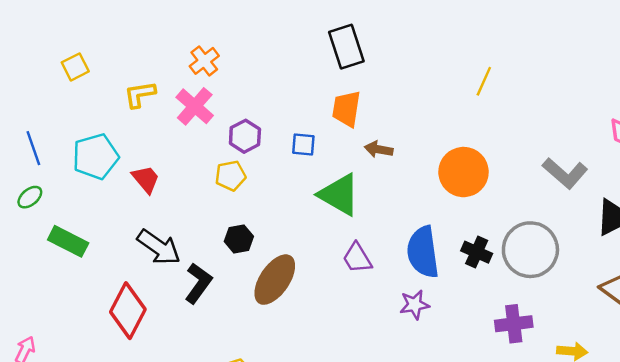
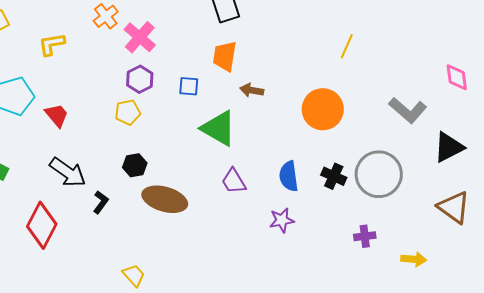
yellow line: (484, 81) -> (347, 46), moved
pink cross: (195, 106) -> (140, 37), moved
blue semicircle: (423, 252) -> (289, 176), size x0.7
brown ellipse: (275, 280) -> (165, 199), turned 72
black L-shape: (198, 283) -> (101, 202), size x0.7
purple cross: (514, 324) -> (365, 236), size x0.7

